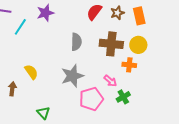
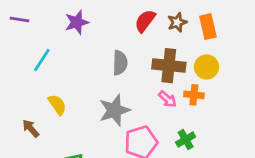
cyan line: (20, 27) -> (42, 60), moved
pink arrow: (110, 81) -> (167, 99), moved
brown arrow: (12, 89) -> (31, 128), turned -48

